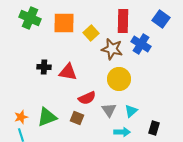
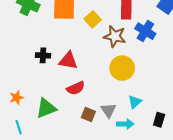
red semicircle: (87, 98) -> (76, 88), moved
gray triangle: (109, 110) -> (108, 110), moved
orange star: (21, 117) -> (17, 98), moved
brown square: (77, 118) -> (88, 114), moved

